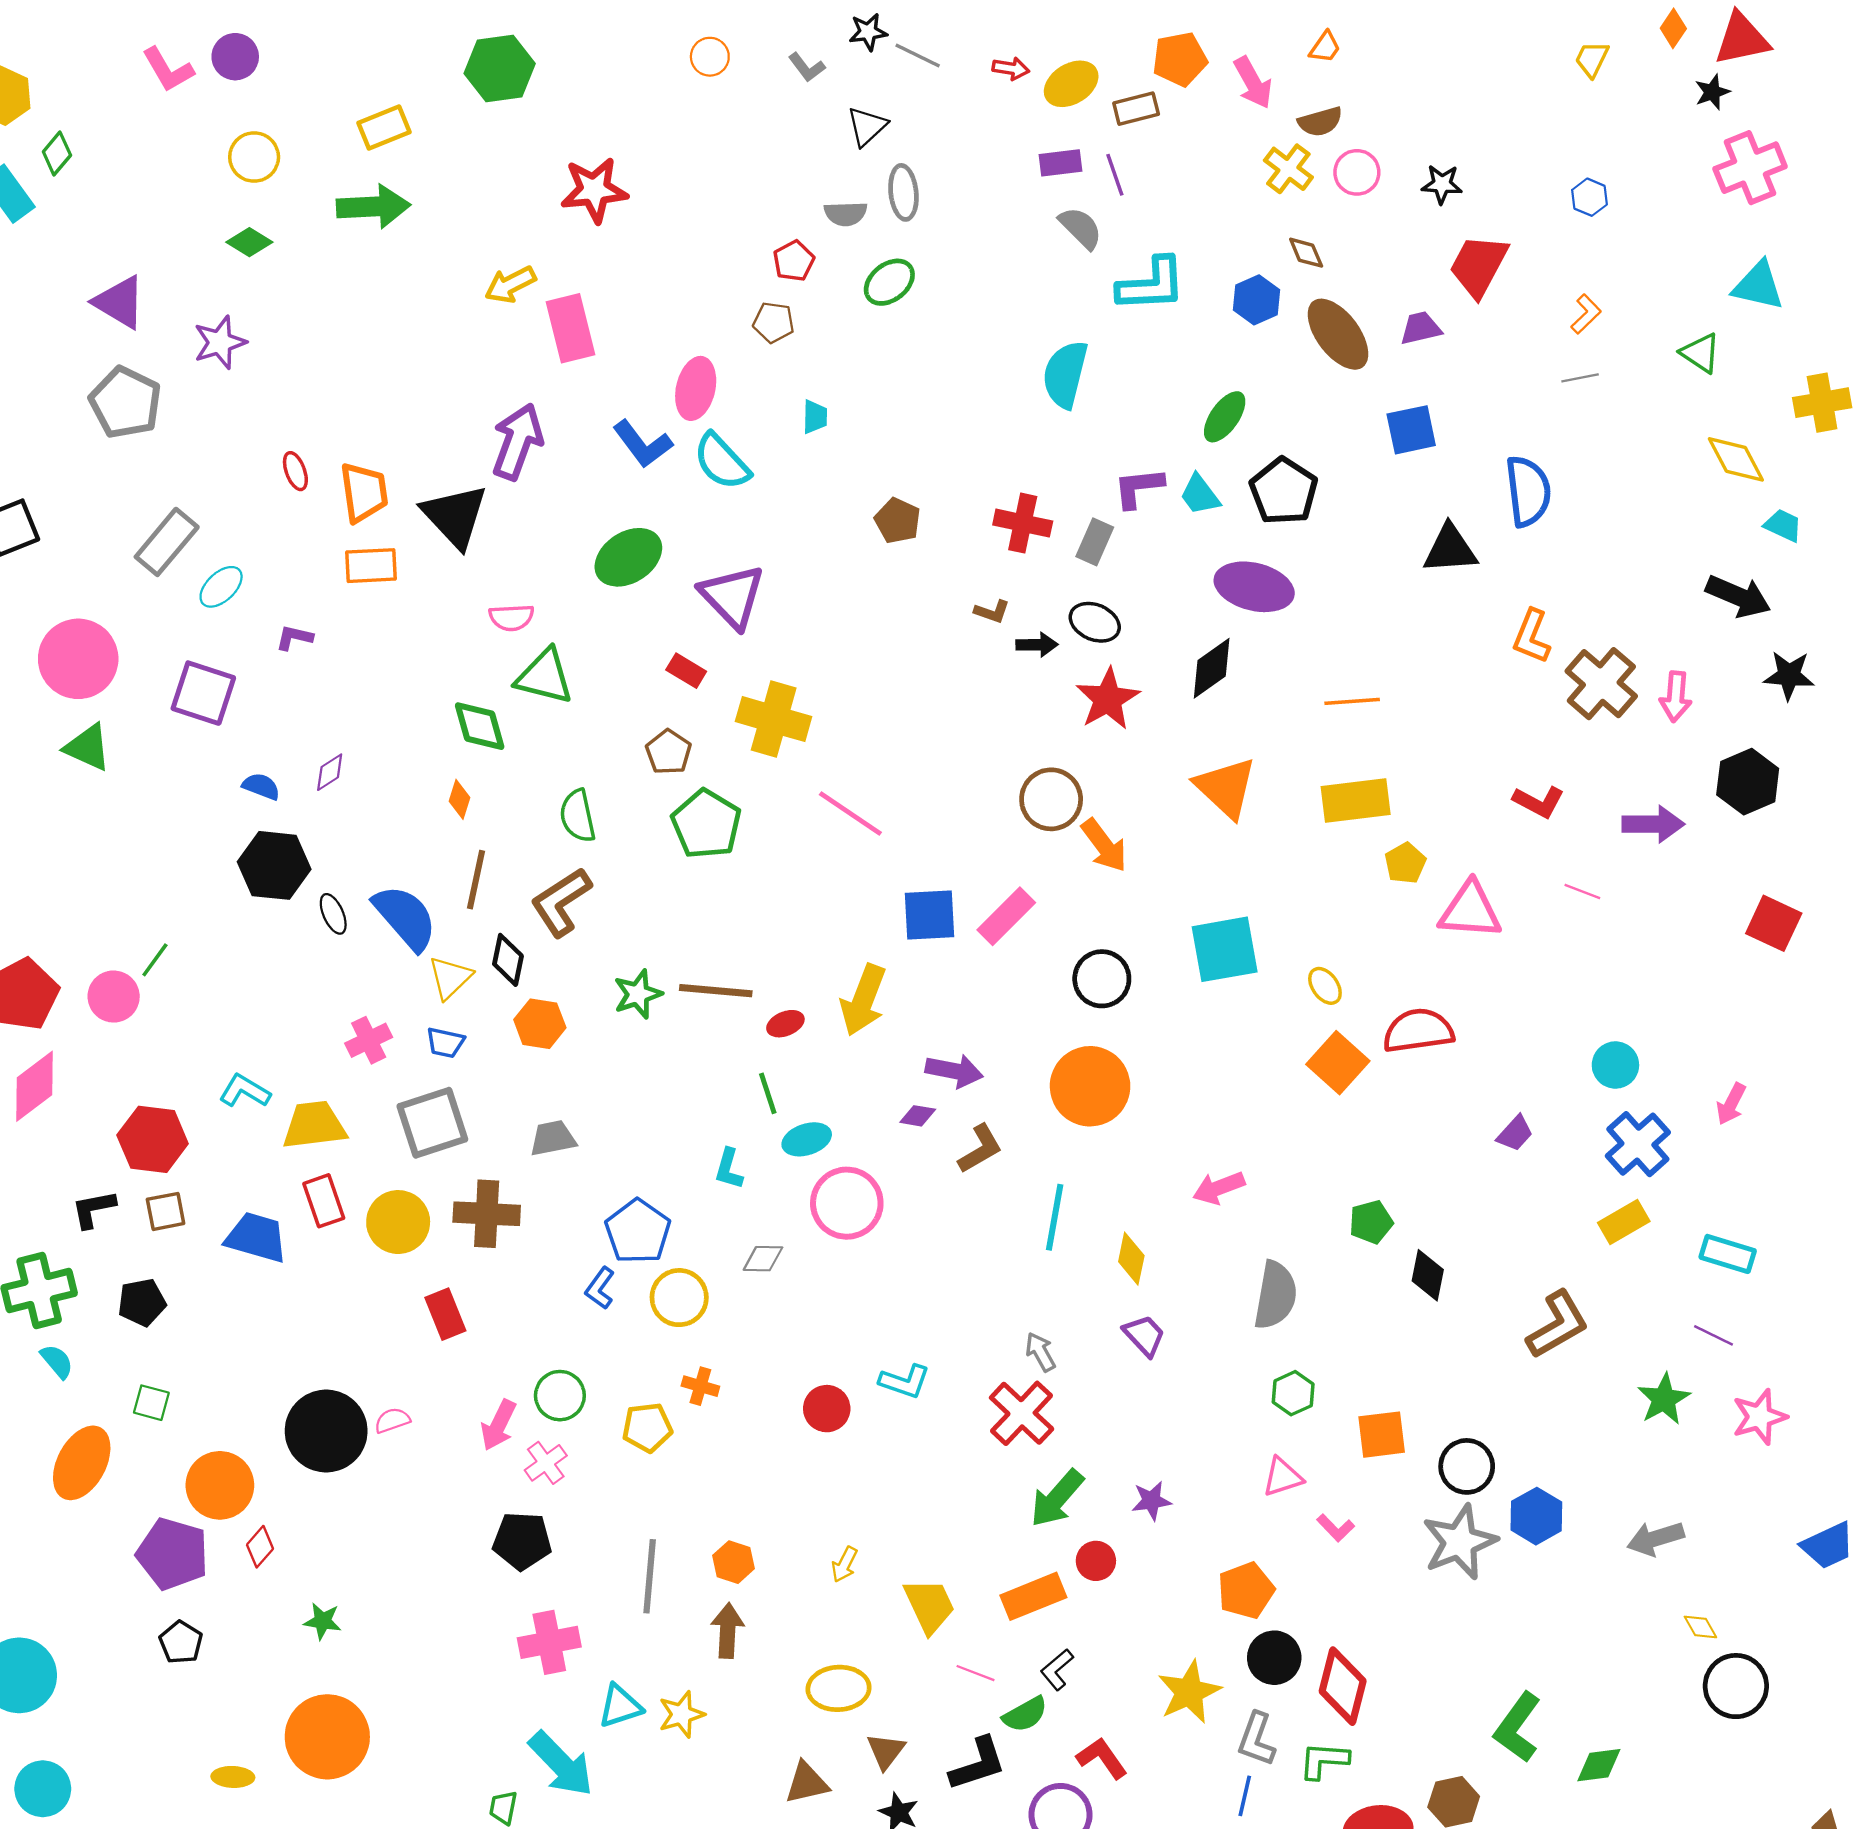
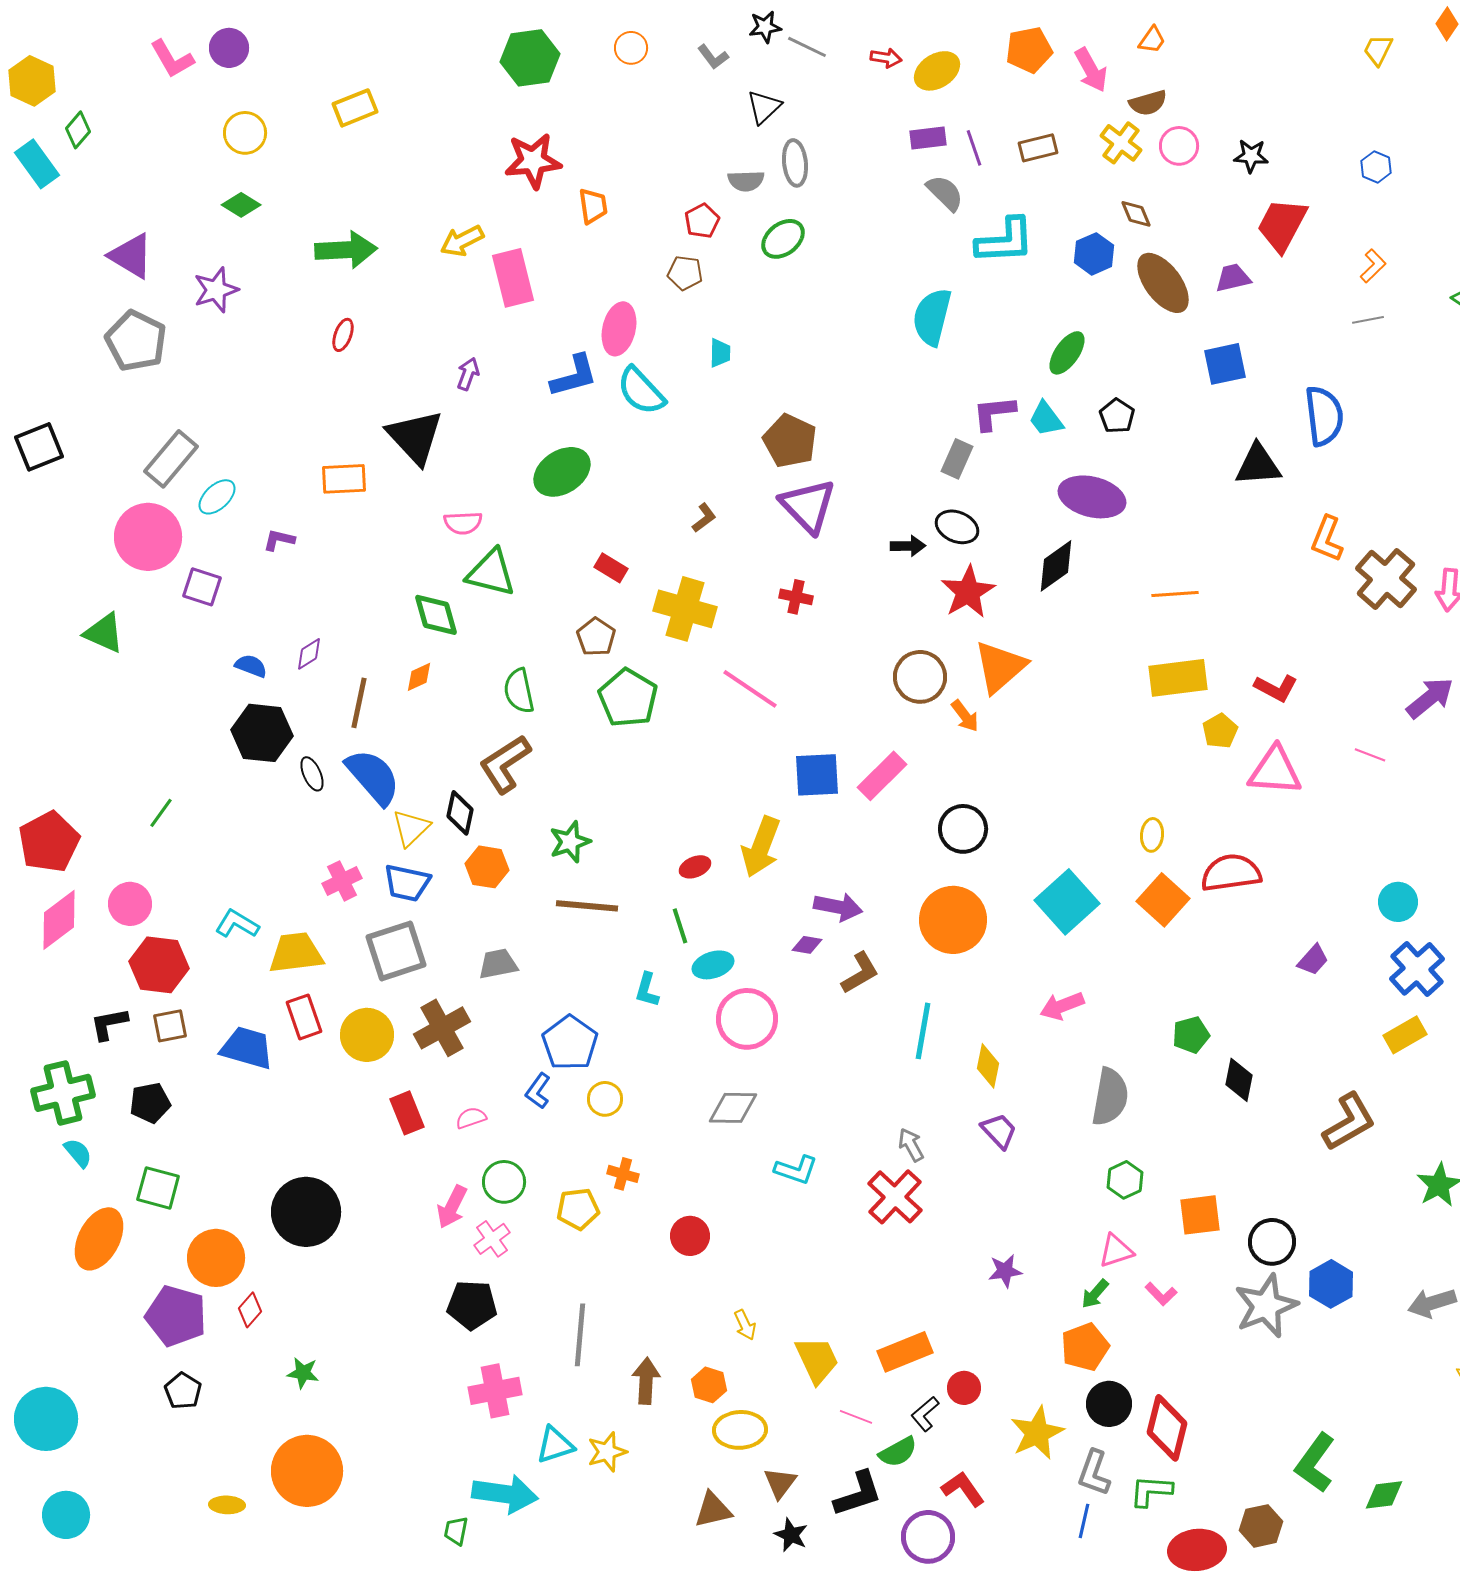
green hexagon: (500, 68) -> (530, 58), moved
brown rectangle: (1136, 109) -> (1038, 148), moved
green arrow: (373, 207) -> (346, 250), moved
purple arrow: (517, 442) -> (468, 374), size x0.5
blue L-shape: (643, 444) -> (574, 376), turned -68
red ellipse: (295, 471) -> (343, 335), moved, turned 40
black pentagon: (1284, 491) -> (1117, 416), size x0.6
orange trapezoid: (364, 492) -> (593, 206), moved, size x0.7
brown pentagon: (898, 521) -> (790, 441), size x1.4
red cross: (1023, 523) -> (796, 597), moved, size x0.7
purple triangle: (732, 596) -> (808, 506), moved
brown L-shape: (992, 612) -> (704, 518), moved, turned -56
pink circle: (78, 659) -> (148, 537), moved
purple square: (203, 693) -> (202, 587), size x0.7
orange triangle: (1226, 788) -> (1000, 667), moved, turned 36
orange diamond: (460, 799) -> (419, 677), turned 48
red L-shape: (1539, 802) -> (1276, 688), moved
purple arrow: (1653, 824) -> (1430, 698), turned -39
orange arrow: (1104, 845) -> (965, 716), size x0.7
brown line: (476, 880) -> (359, 703), moved
cyan square: (1225, 949) -> (1067, 902), moved, turned -32
yellow ellipse: (1325, 986) -> (1152, 835), turned 40
brown line: (716, 991) -> (587, 906), moved
pink circle: (114, 997) -> (130, 904), moved
blue trapezoid: (445, 1043) -> (407, 883), size x1.4
brown cross: (487, 1214) -> (442, 1028), turned -32
gray diamond: (763, 1259) -> (733, 1108), moved, size x1.4
yellow circle: (679, 1298) -> (605, 1099), size x0.7
green square: (151, 1403) -> (158, 1188), size x1.4
red circle: (827, 1409) -> (690, 1236), moved
pink semicircle: (392, 1420) -> (471, 1118), moved
green arrow: (1057, 1498) -> (1095, 1294), moved, size x0.6
red circle: (1096, 1561) -> (964, 1388), moved
orange hexagon: (733, 1562) -> (709, 1385), moved
yellow arrow: (844, 1564) -> (745, 1325), turned -52
cyan arrow: (561, 1764) -> (505, 1494), turned -38

